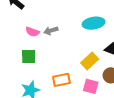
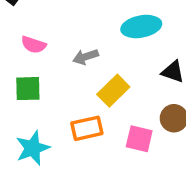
gray arrow: (51, 31) -> (86, 57), moved
yellow rectangle: (90, 61) -> (113, 91), moved

